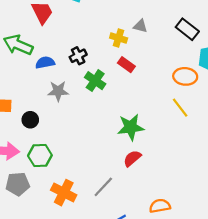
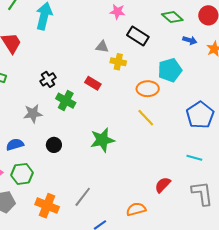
black rectangle: (187, 29) -> (138, 36), moved
yellow cross: (119, 38) -> (118, 62), moved
blue semicircle: (45, 63) -> (15, 144), moved
black circle: (30, 120) -> (54, 145), moved
red semicircle: (132, 158) -> (163, 185), moved

